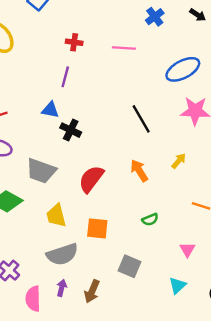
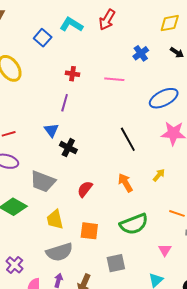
blue triangle: (50, 110) -> (51, 130), turned 42
red semicircle: (91, 179) -> (85, 189), size x0.7
green semicircle: (150, 219) -> (134, 224), size x2.0
gray square: (130, 266) -> (116, 263), turned -36

